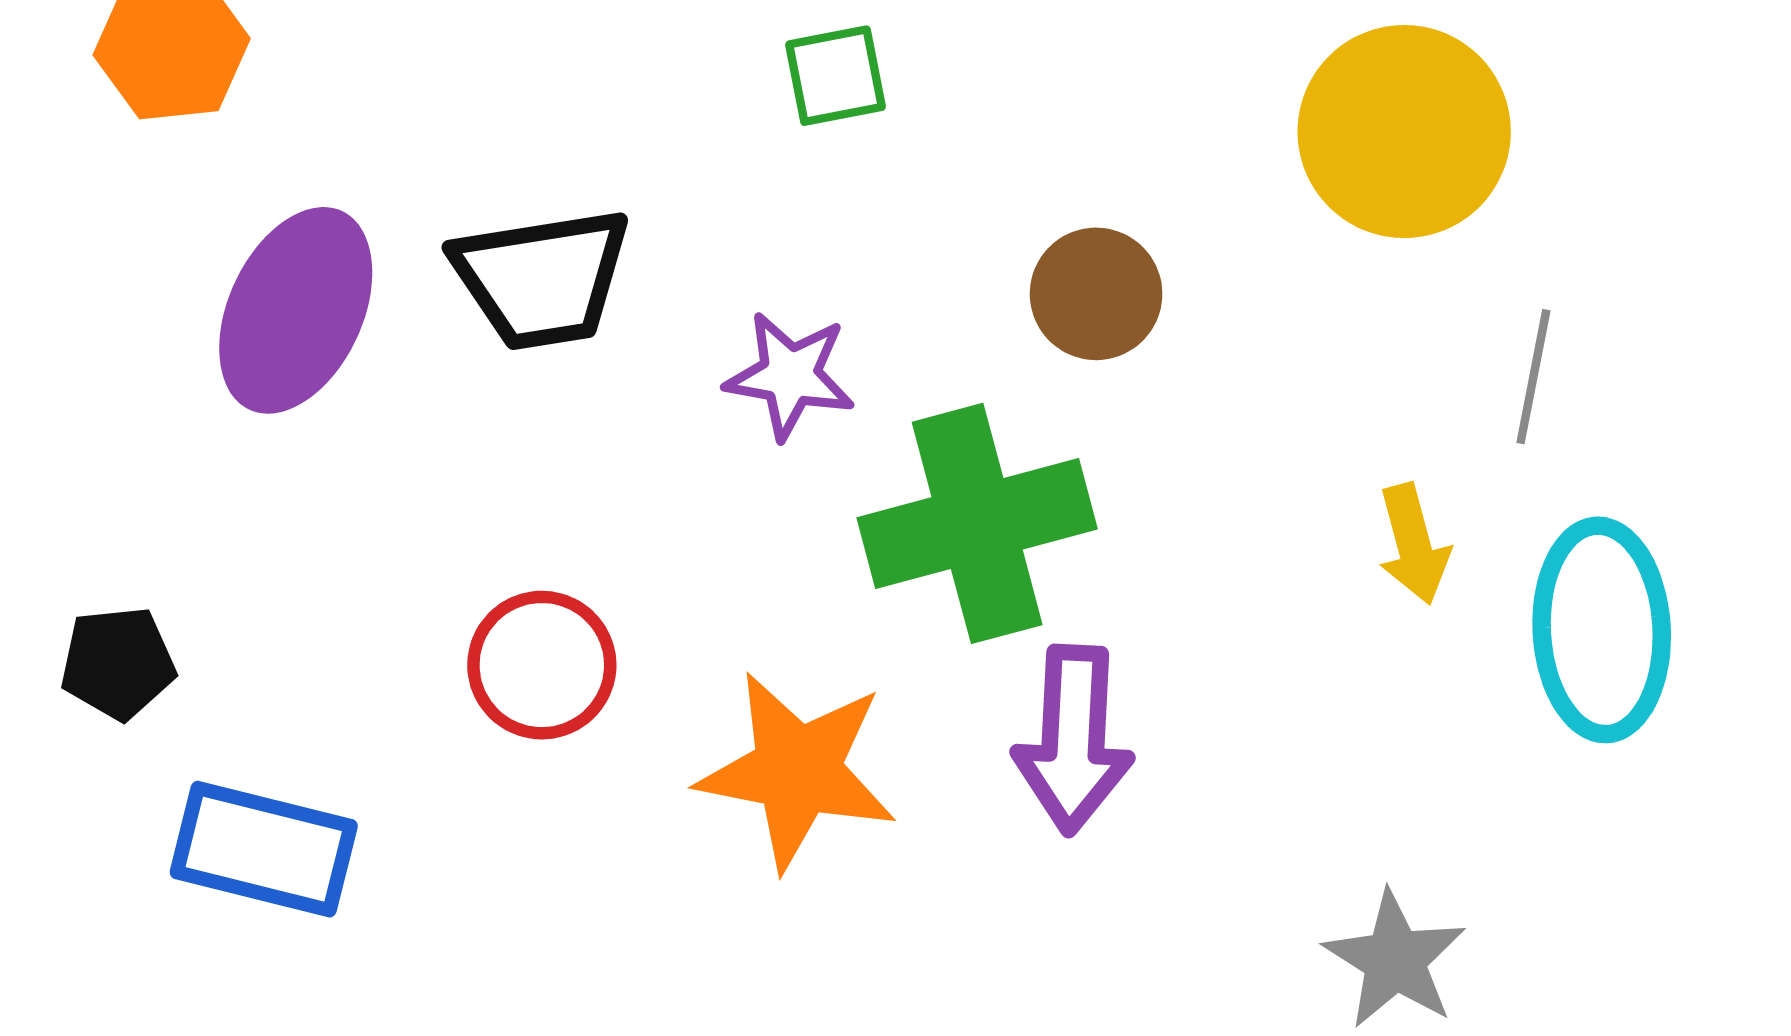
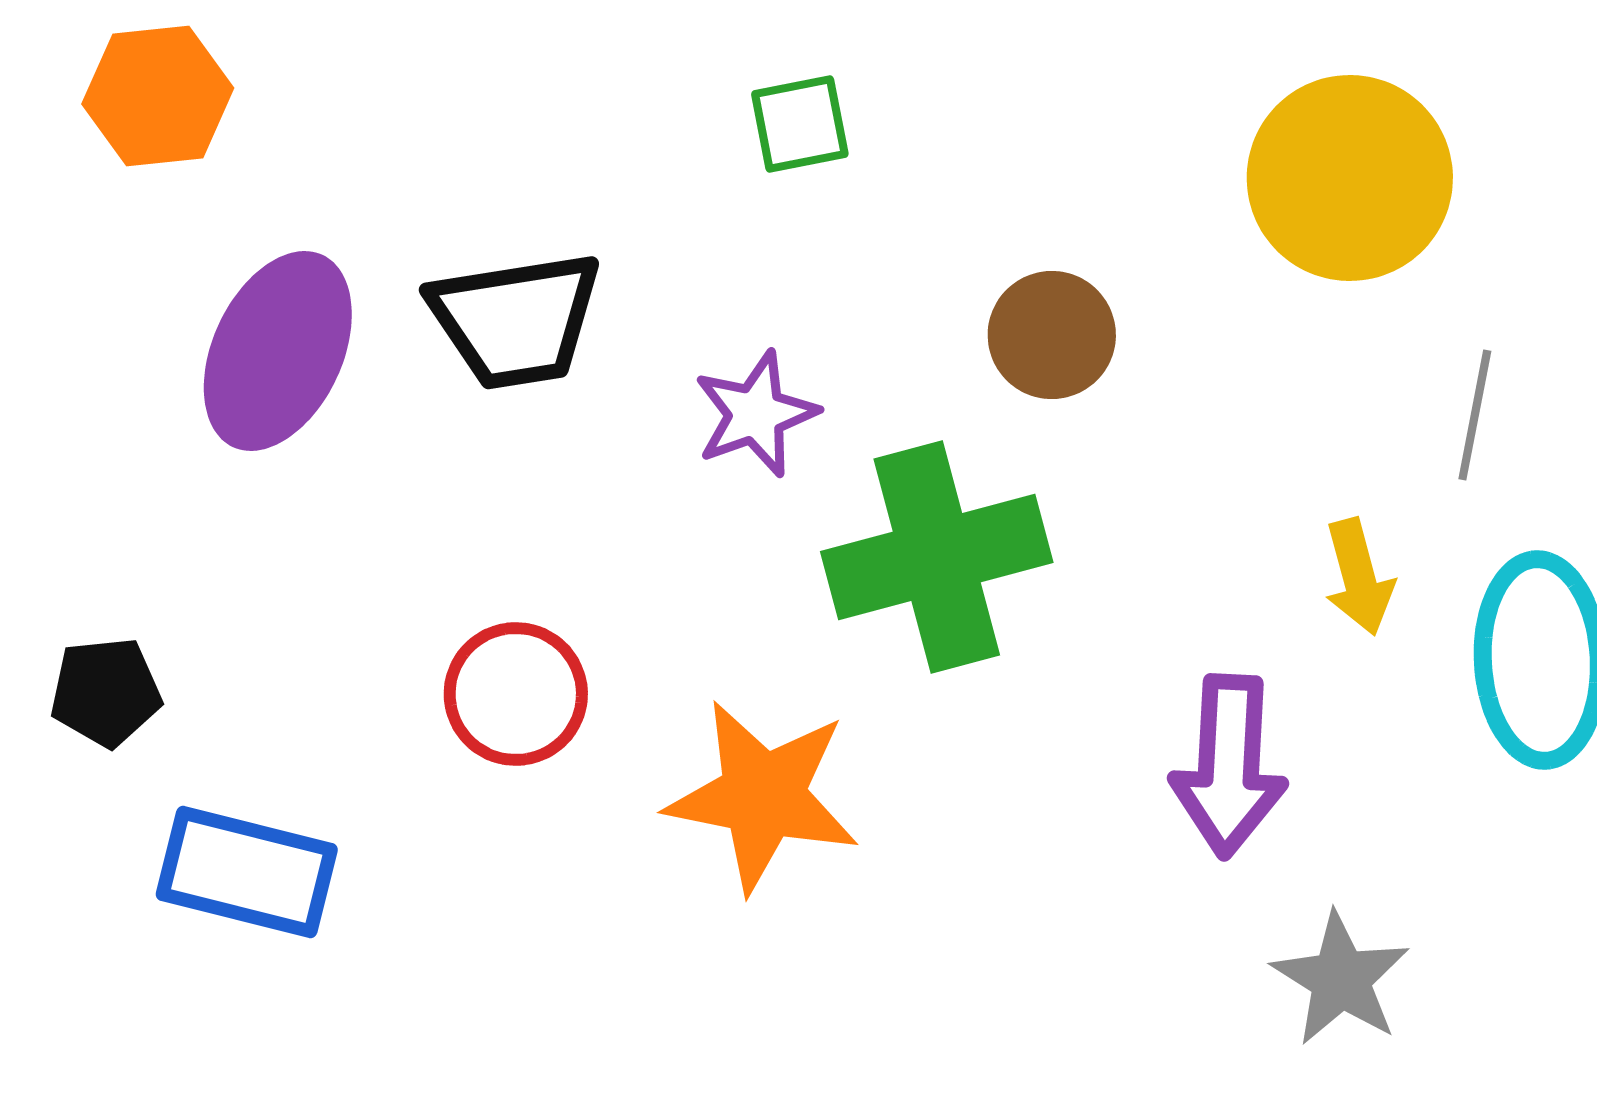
purple star: (790, 376) -> (756, 414), turned -30
purple arrow: (1073, 740) -> (1229, 766), moved

